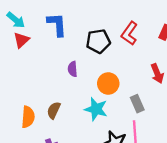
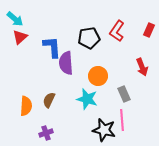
blue L-shape: (57, 24) -> (52, 47), moved
purple semicircle: (73, 69) -> (66, 63), size x1.6

